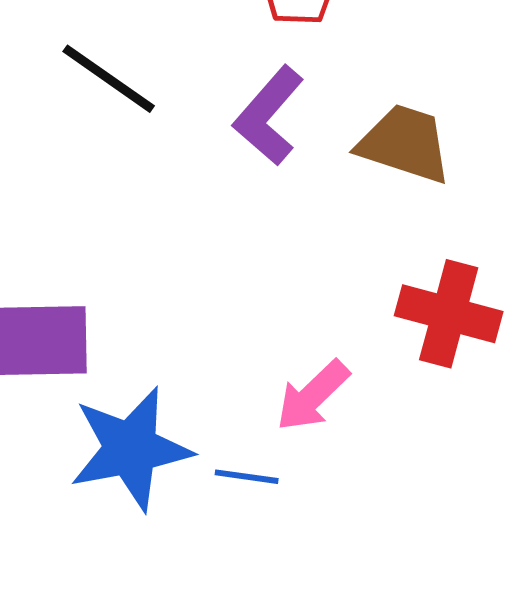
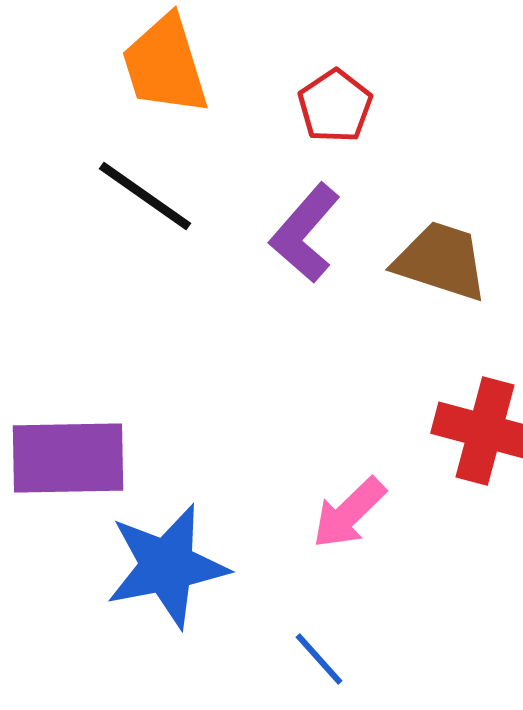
blue line: (247, 477) -> (319, 659), moved, turned 40

